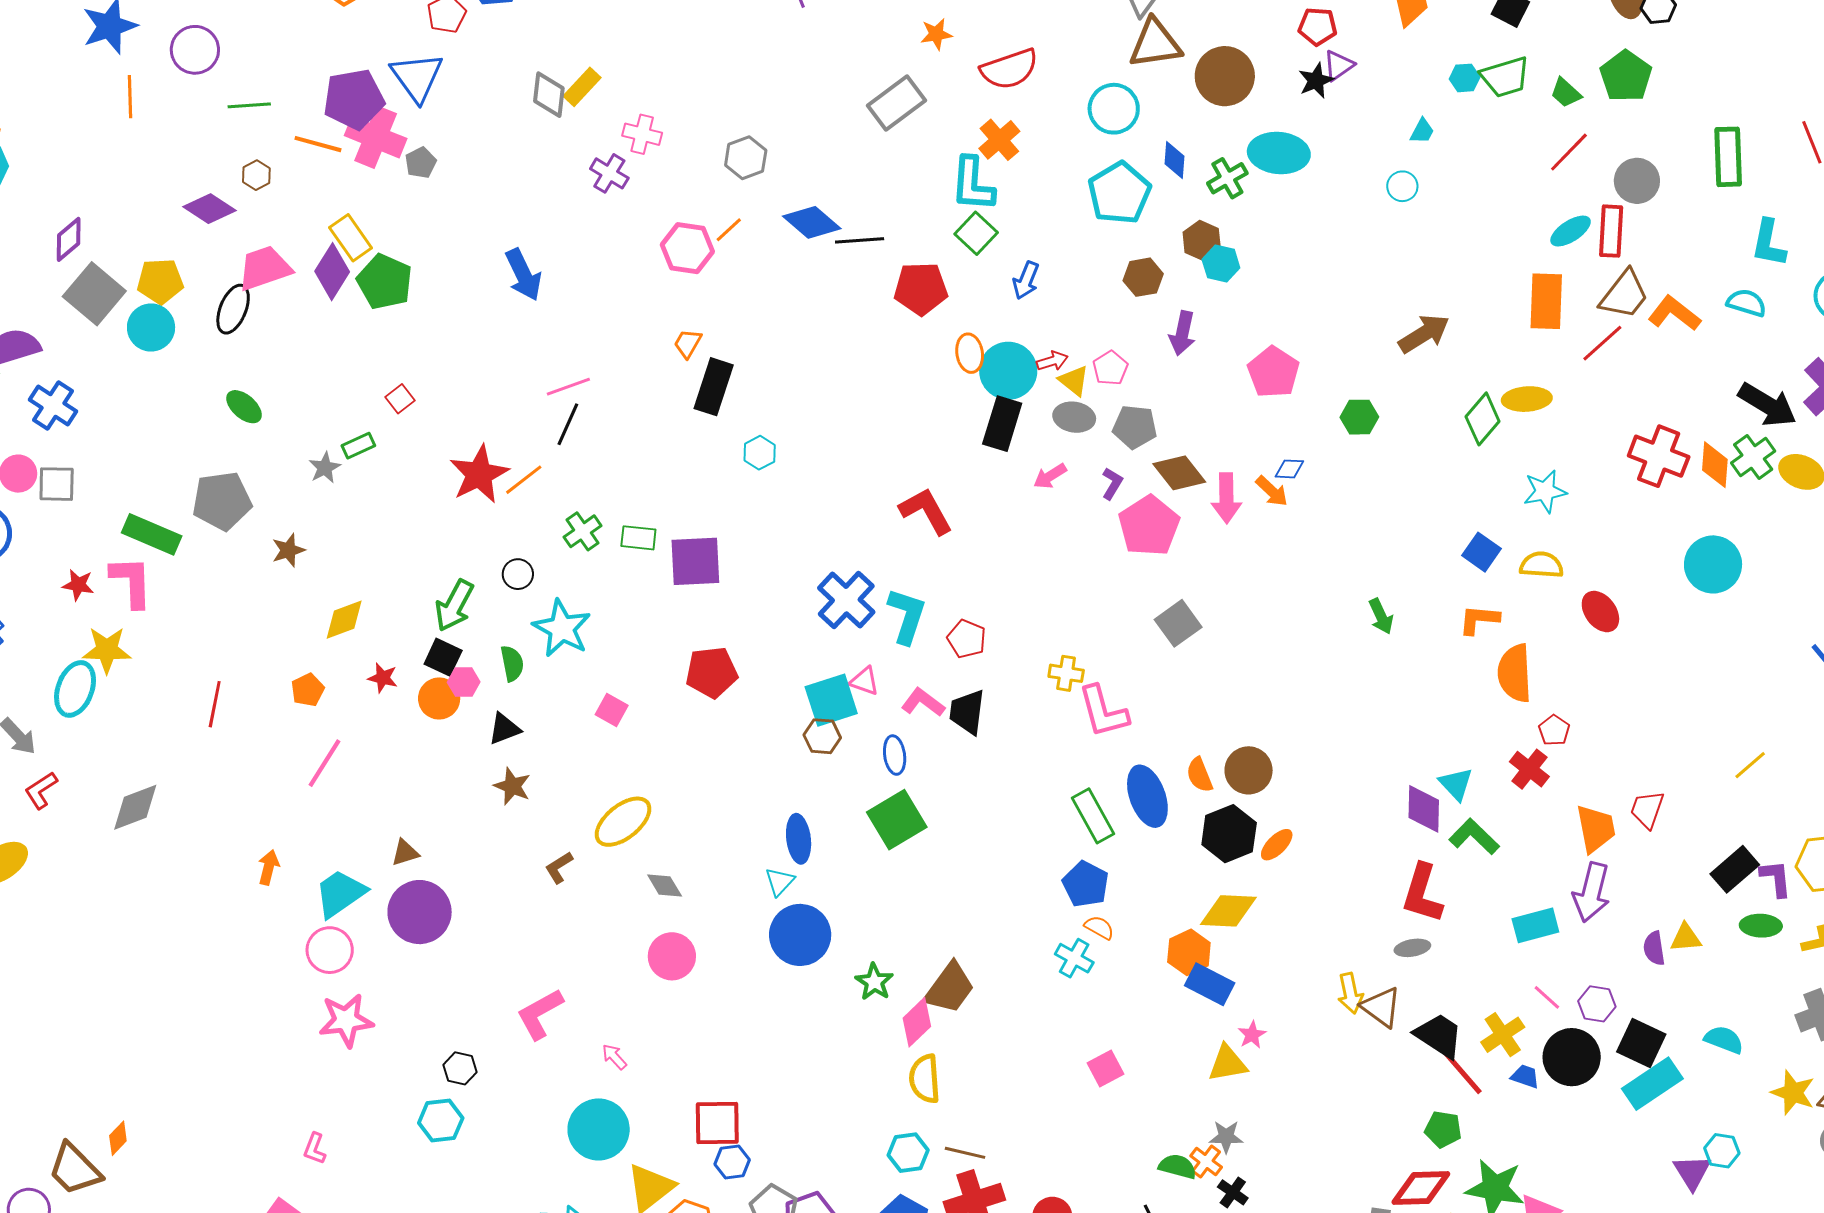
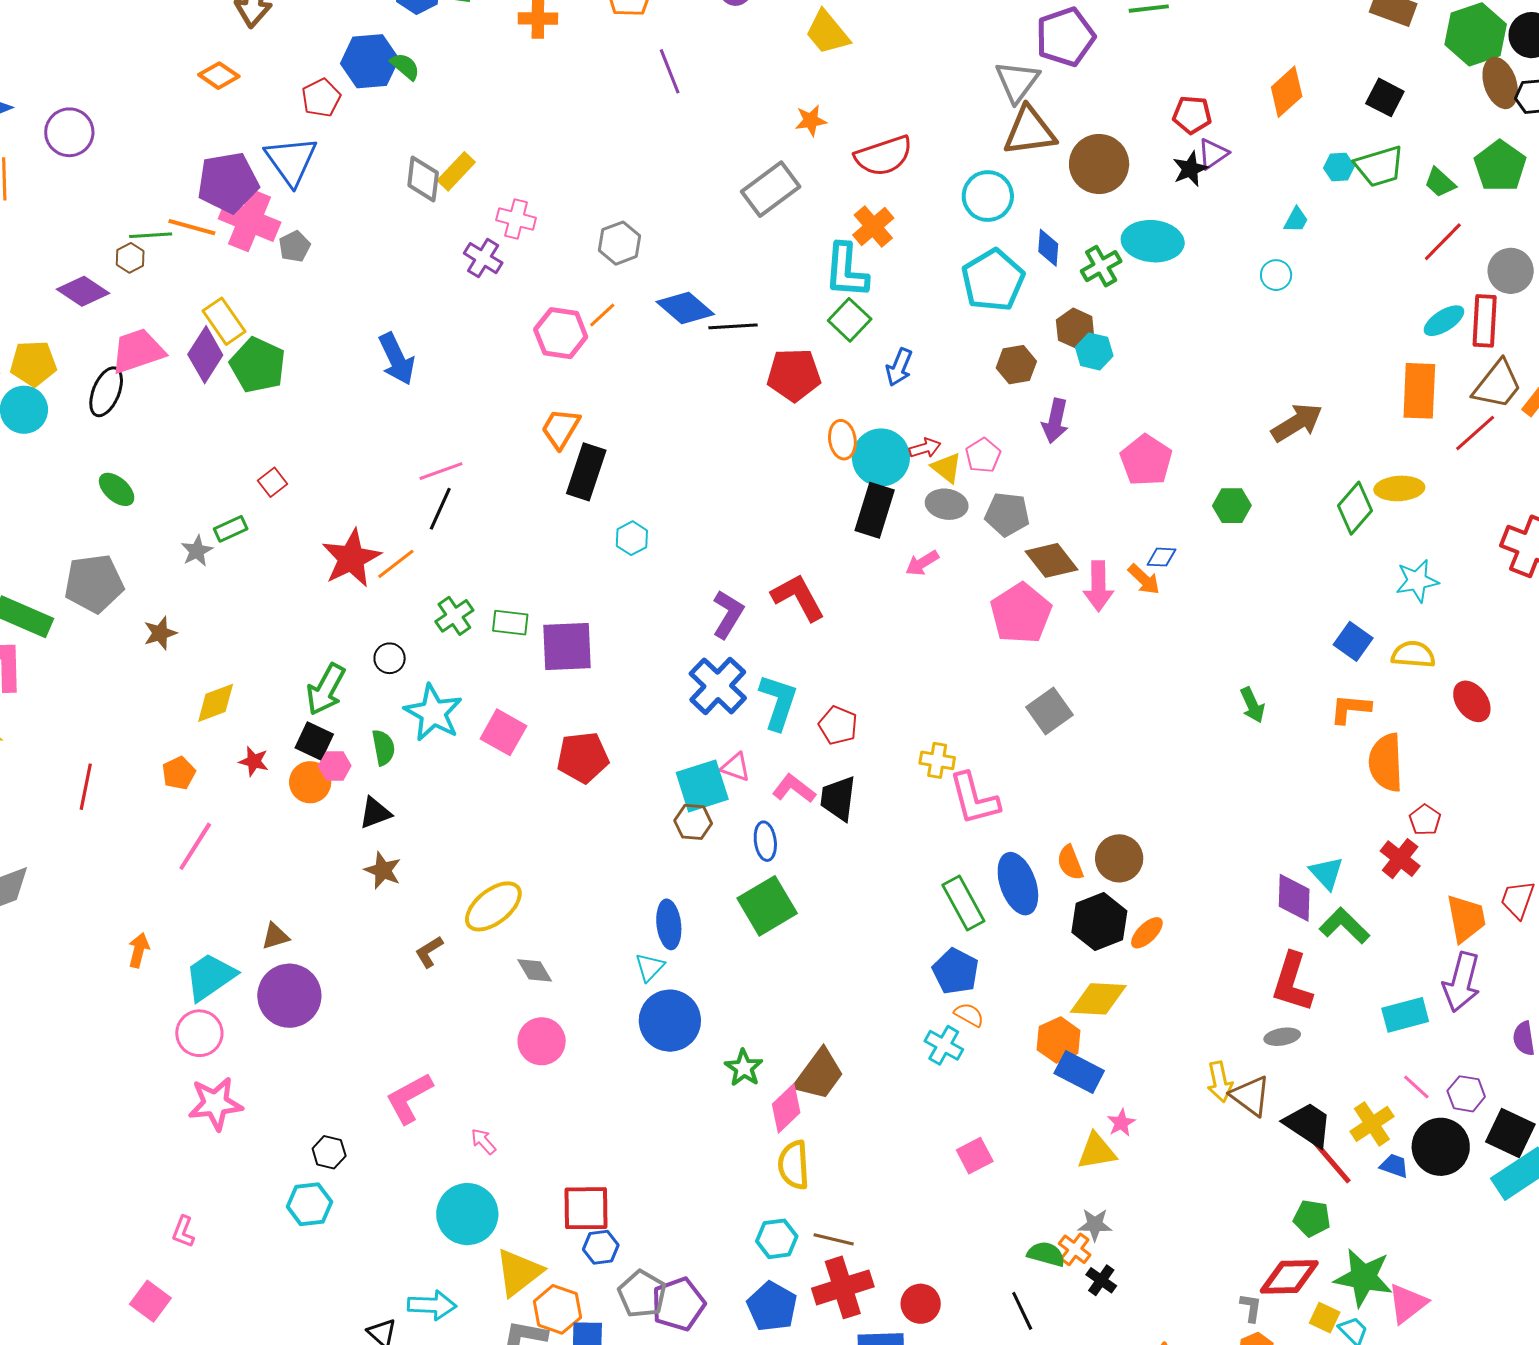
green line: (249, 105) -> (151, 235), moved
orange trapezoid: (688, 343) -> (561, 429), size x1.4
purple L-shape: (1112, 484) -> (728, 614), moved, size x1.5
pink square: (612, 710) -> (503, 732), moved, size x1.4

